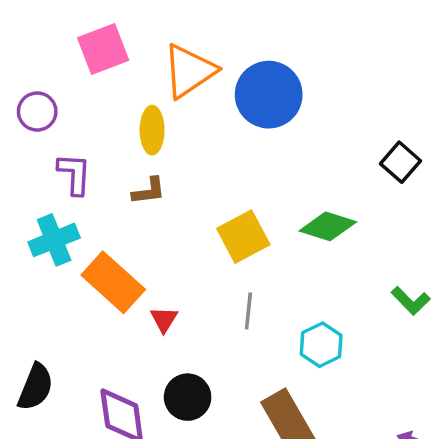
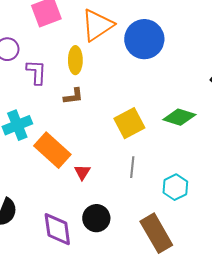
purple L-shape: (74, 174) -> (36, 72), moved

